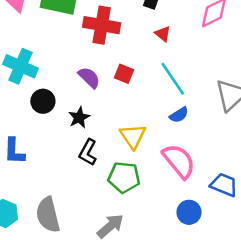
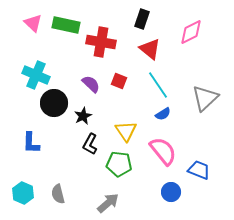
red triangle: (163, 34) -> (150, 49), size x1.6
black circle: (43, 101) -> (54, 103), size x1.4
gray semicircle: (48, 215) -> (58, 194), size x0.7

